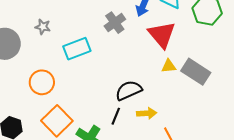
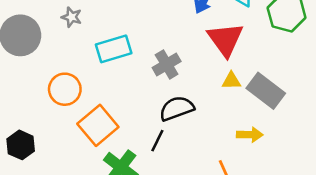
gray cross: (115, 23) -> (167, 64), moved
yellow arrow: (147, 113) -> (250, 135), moved
orange square: (57, 121) -> (98, 125), moved

